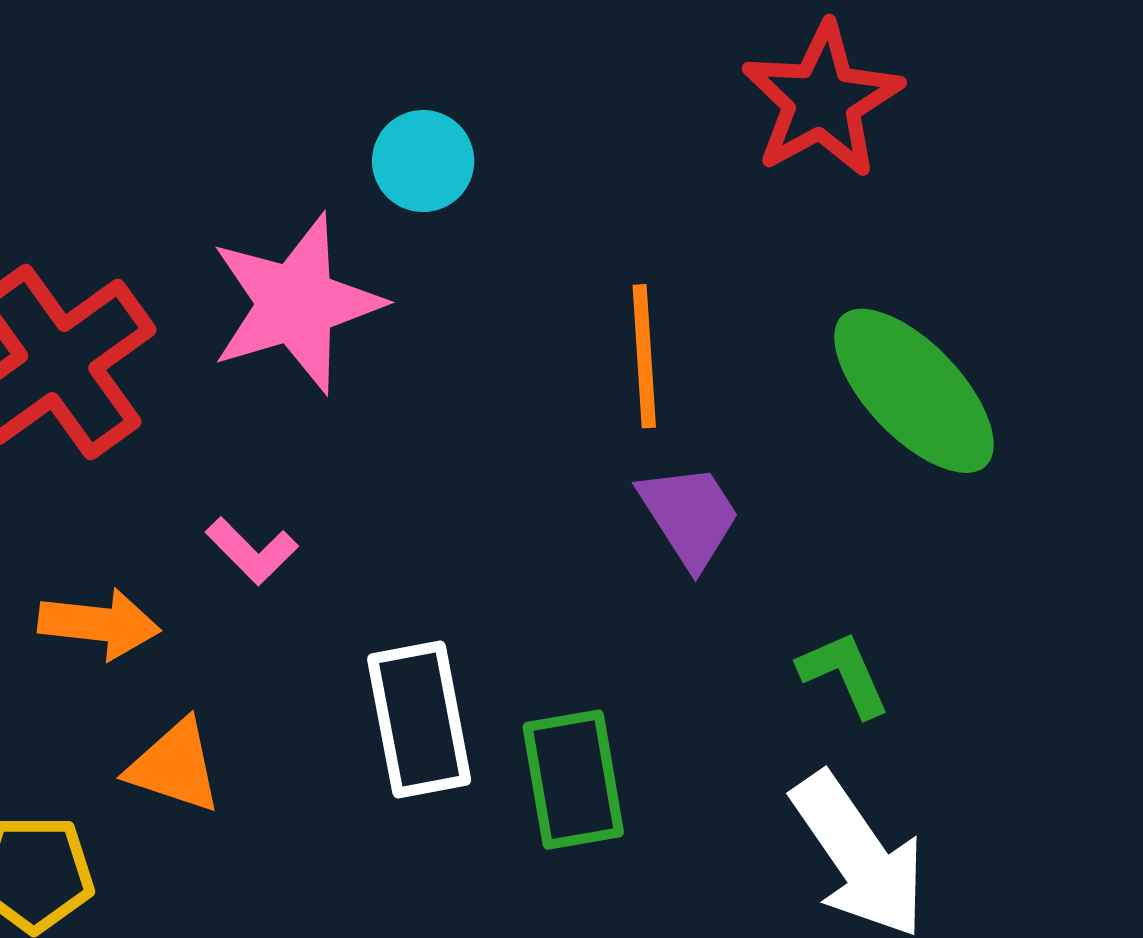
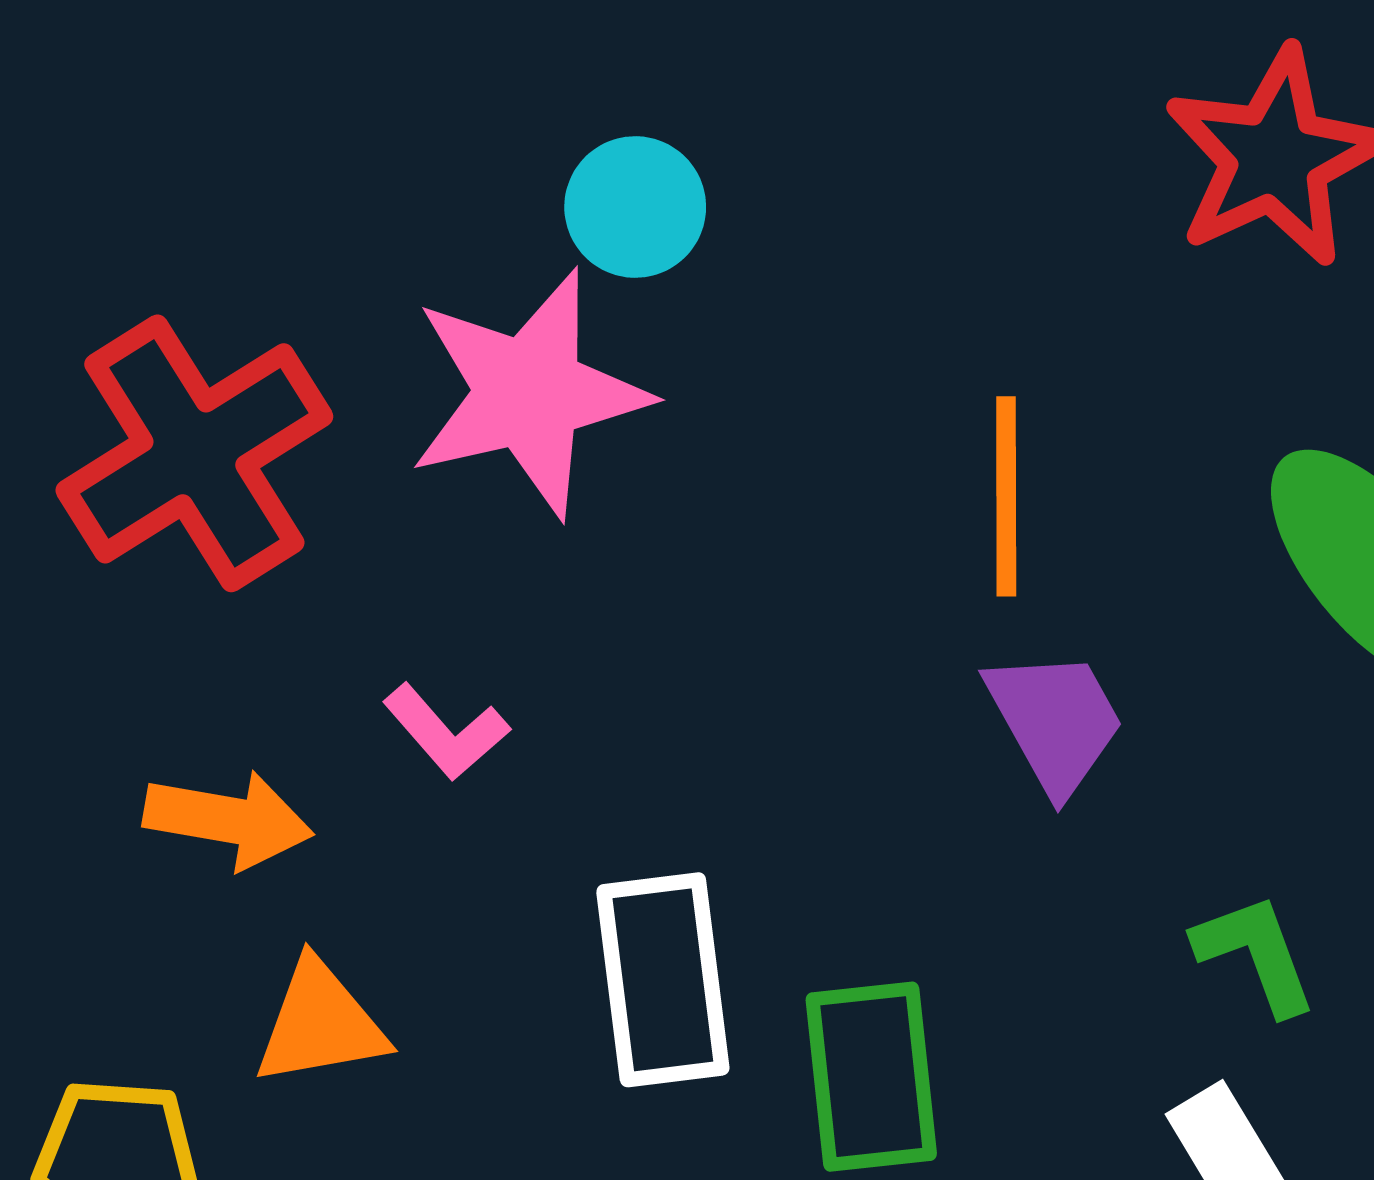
cyan circle: (423, 161) -> (635, 207), moved
orange triangle: (175, 766) -> (320, 1023), turned -32

